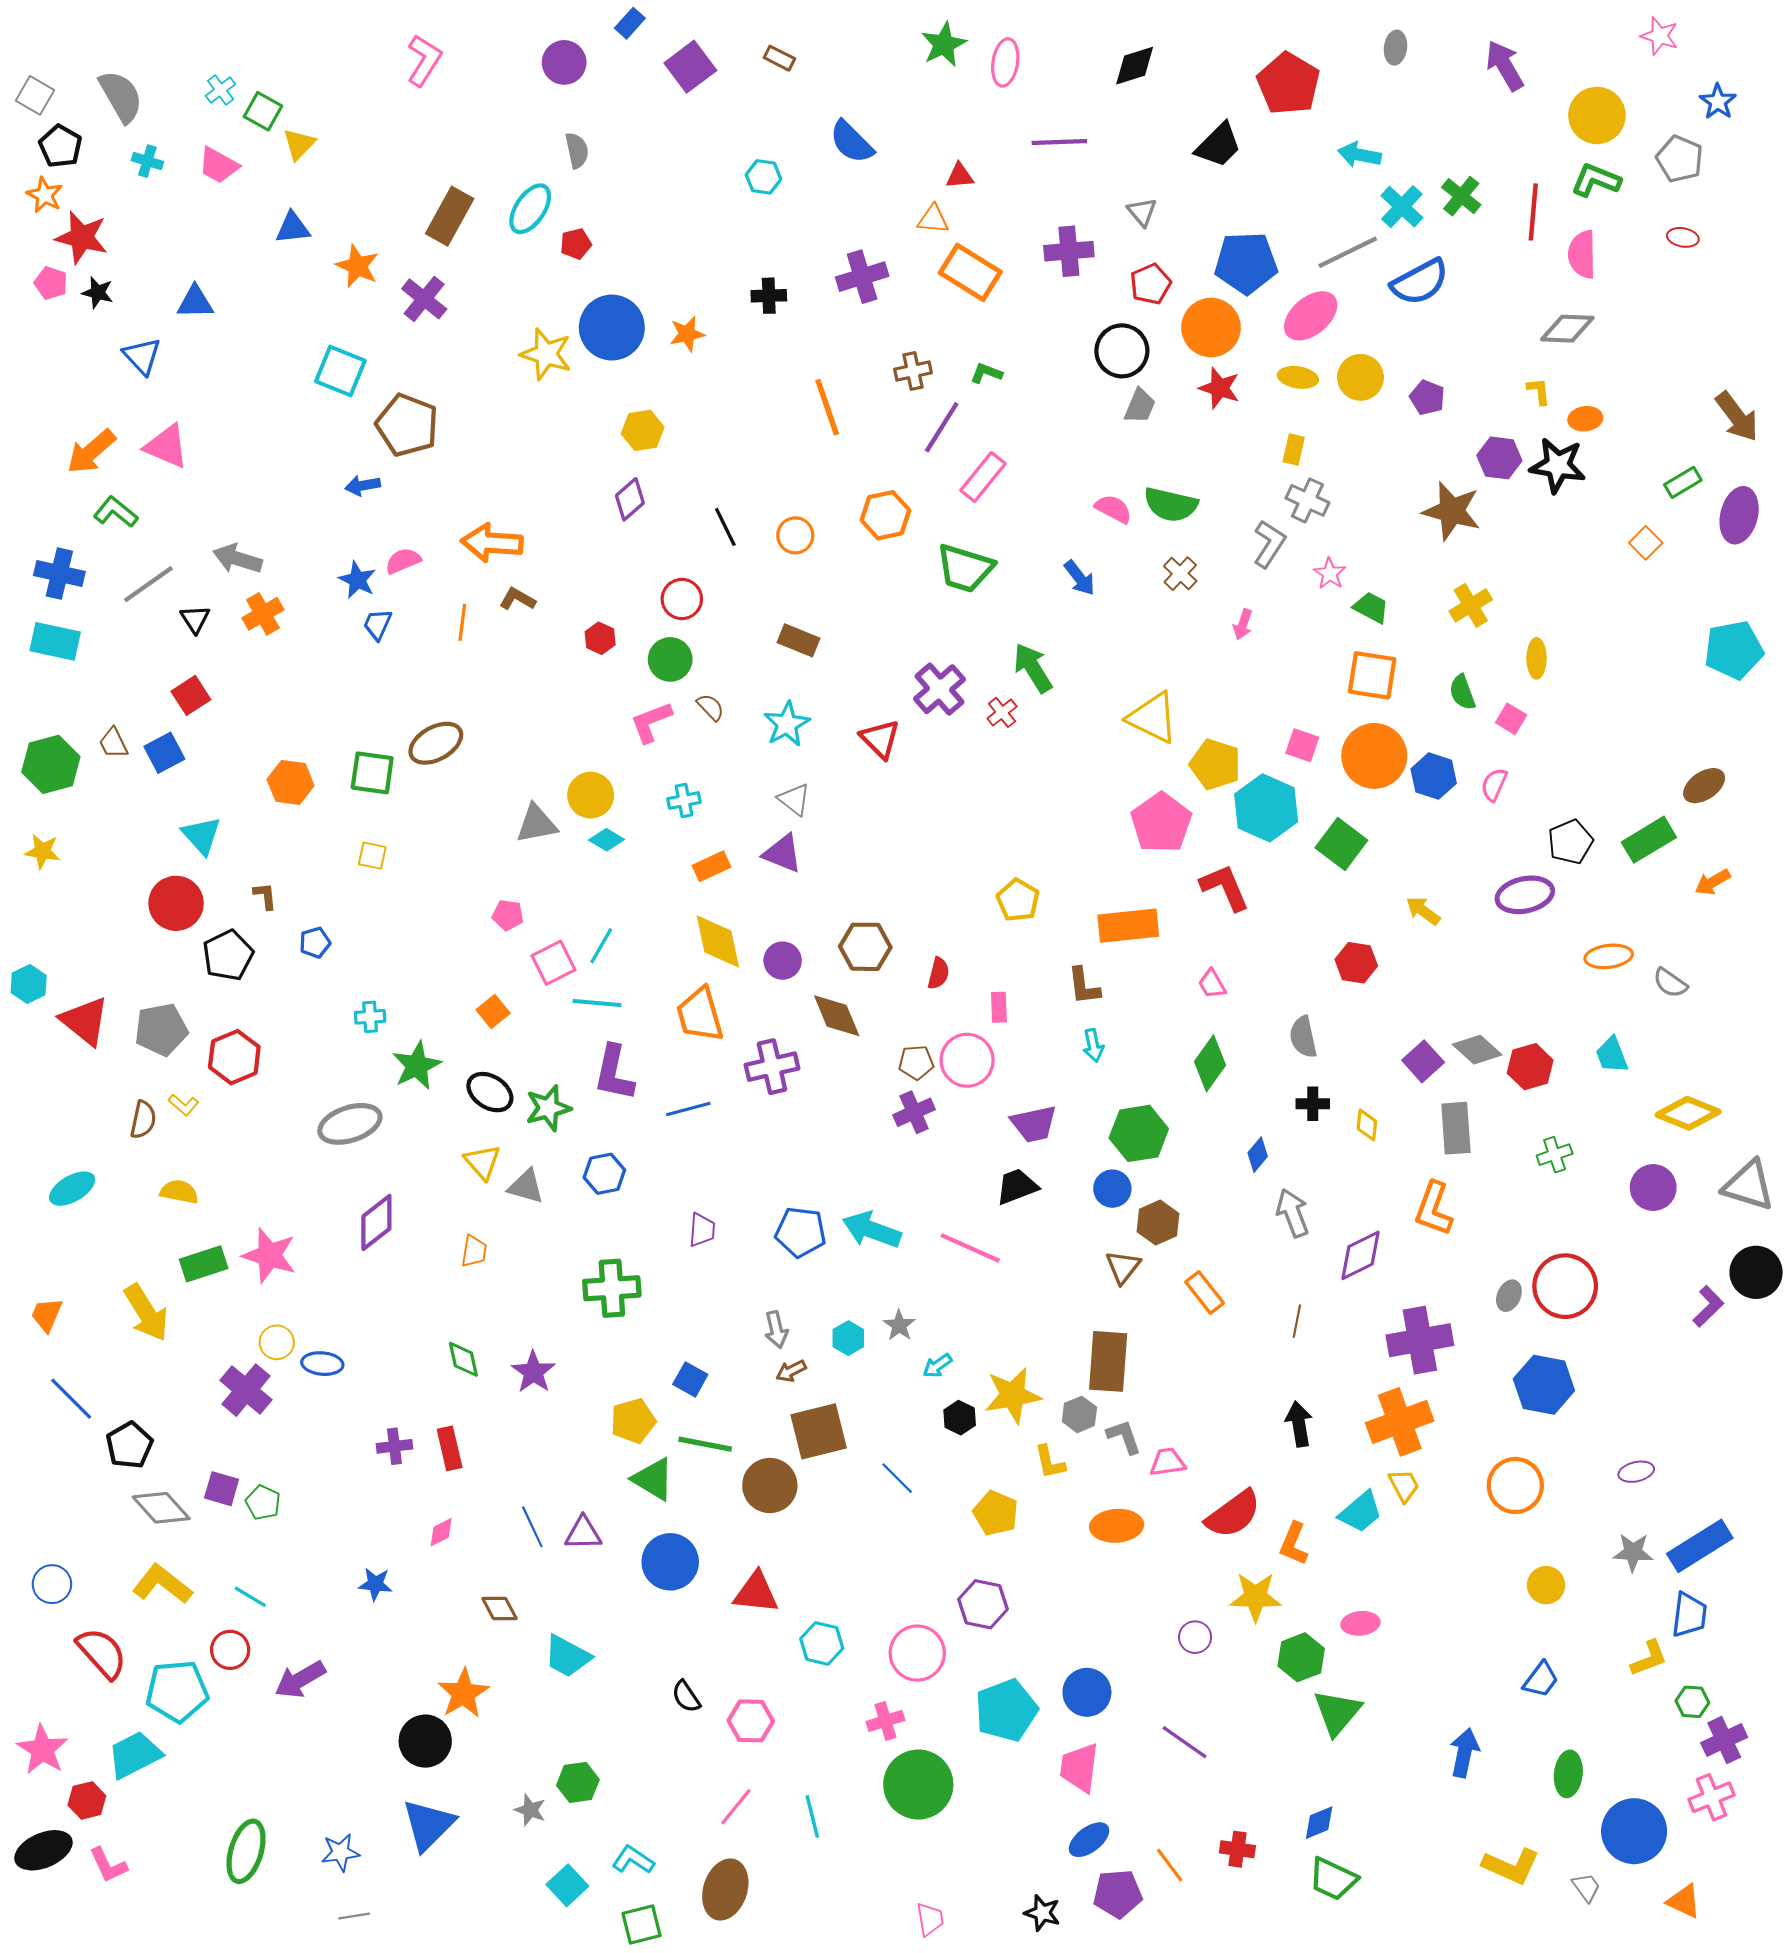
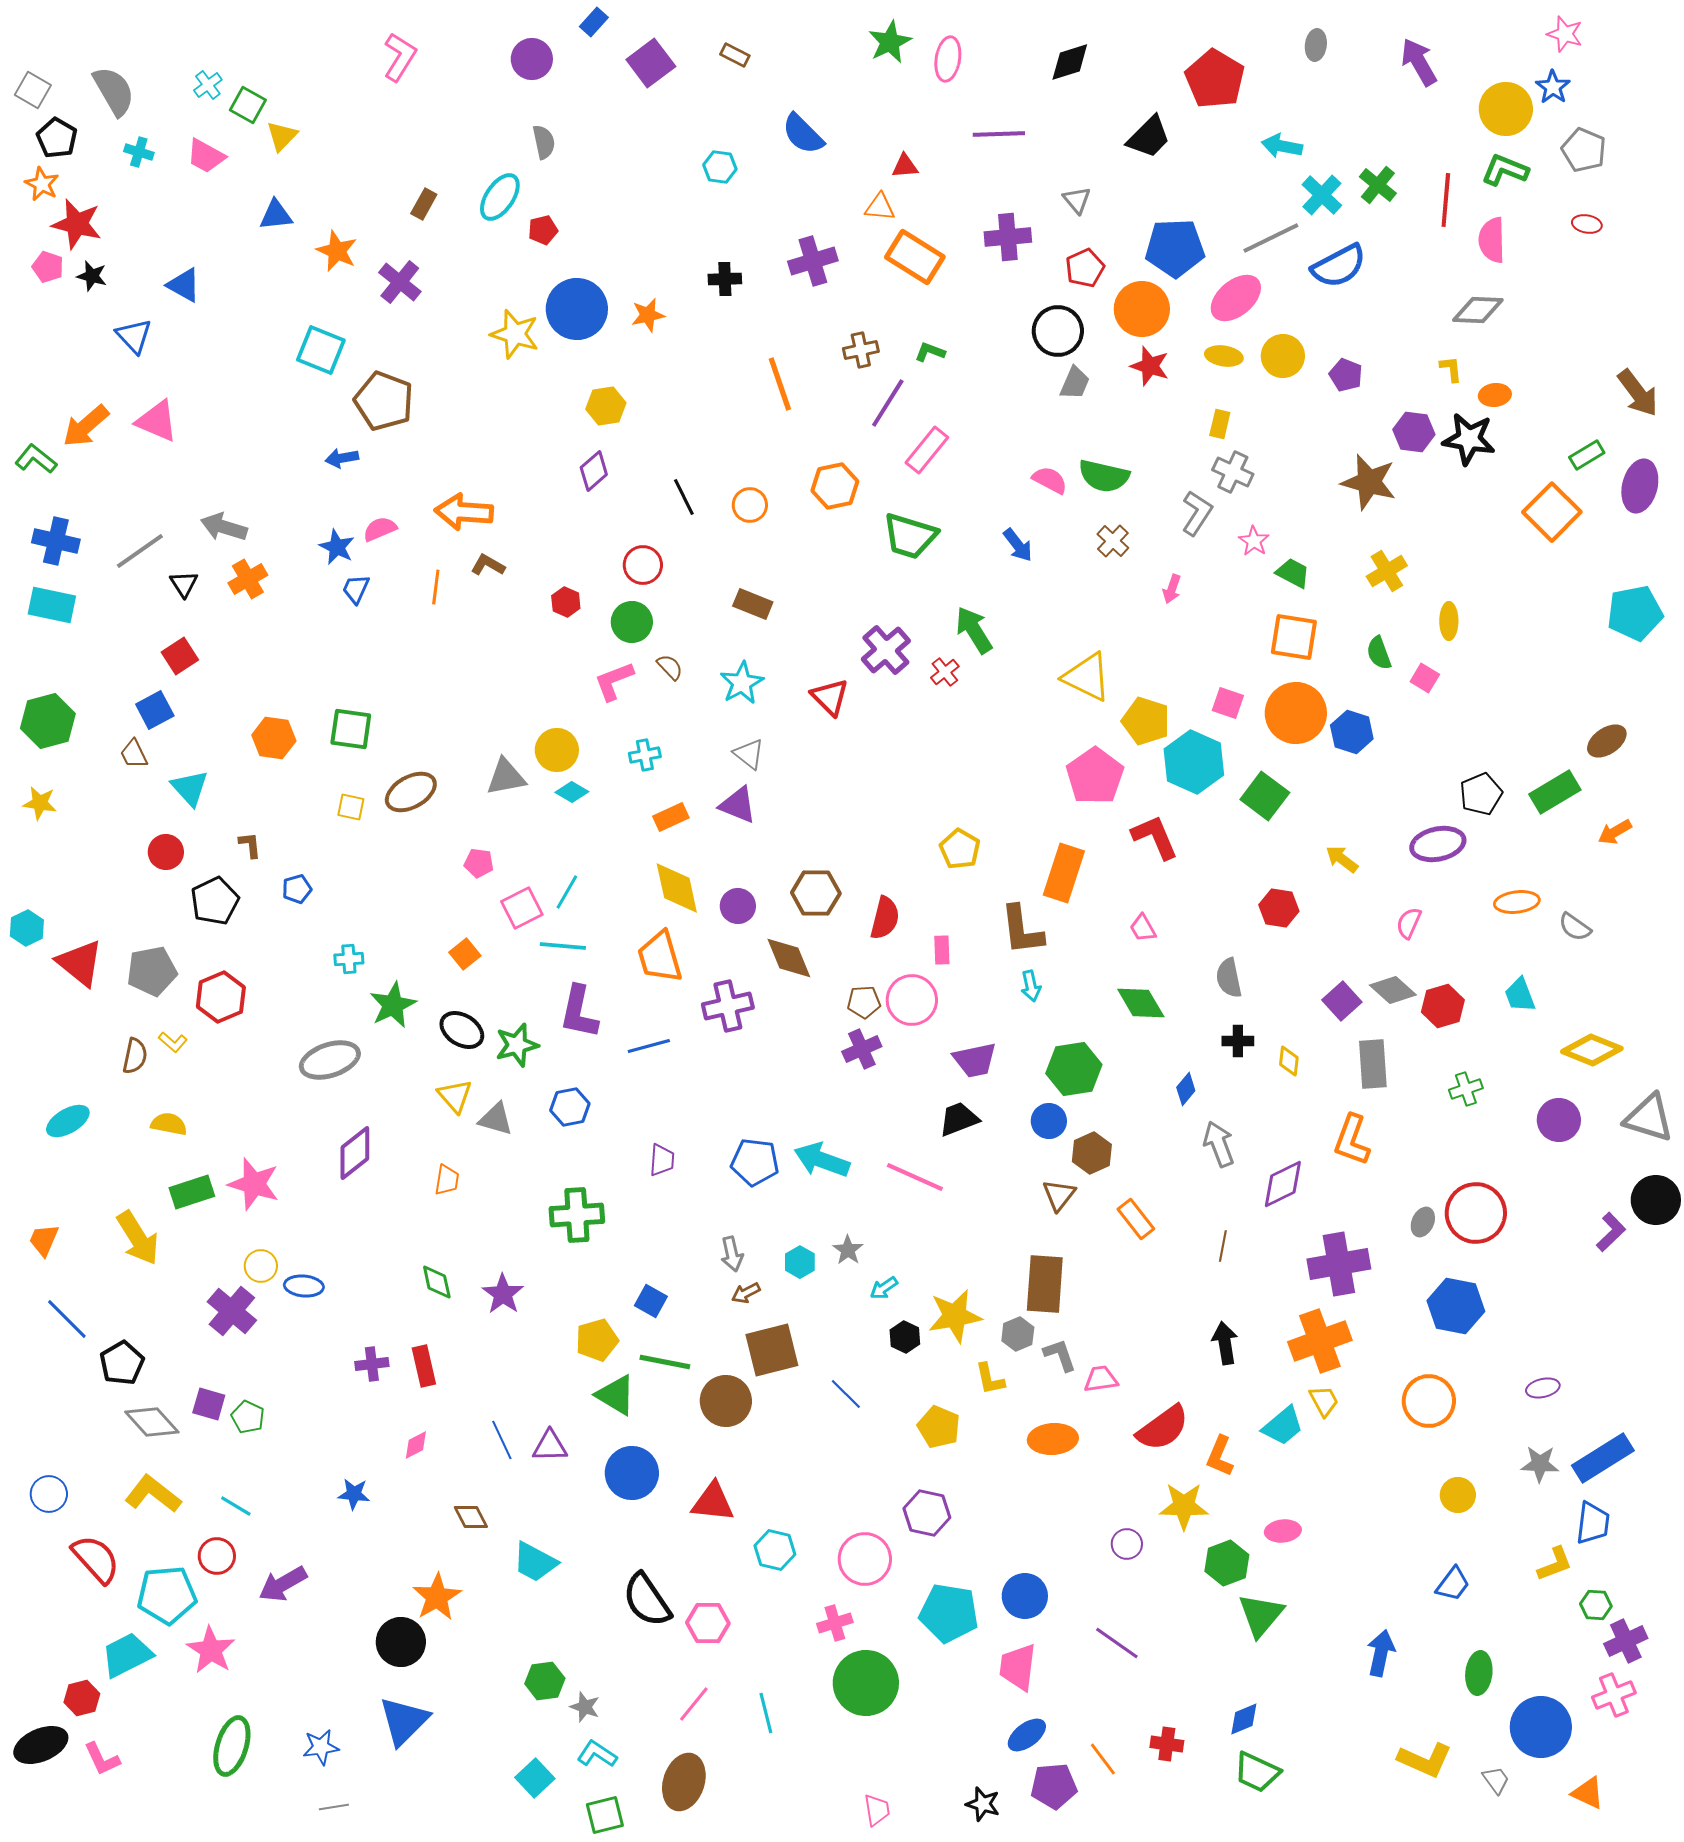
blue star: (1718, 102) -> (1553, 87), moved
brown rectangle: (450, 216) -> (424, 204), size x0.6
blue triangle: (195, 302) -> (184, 285), turned 30
green L-shape: (116, 512) -> (36, 459), moved
orange square: (1646, 543) -> (1552, 512), size x1.8
brown trapezoid: (113, 743) -> (134, 754), moved
brown ellipse: (436, 743) -> (411, 792), moved
pink semicircle: (1494, 785) -> (1409, 923), moved
red circle: (176, 903) -> (166, 852), size x0.7
orange rectangle: (1128, 926) -> (1064, 873), turned -66
red semicircle: (938, 973) -> (885, 918), size x1.4
brown L-shape: (1084, 986) -> (1022, 930), size x1.4
green diamond: (1210, 1063) -> (1141, 1003), turned -66
black semicircle: (686, 1697) -> (647, 1600), size x1.8
cyan pentagon: (1006, 1710) -> (949, 1613), turned 30
pink star: (42, 1750) -> (211, 1650), moved
gray star: (530, 1810) -> (585, 1707), moved

